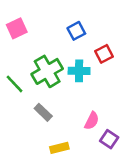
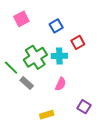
pink square: (17, 28) -> (21, 19), moved
gray rectangle: (43, 112) -> (27, 83), moved
pink semicircle: (92, 121) -> (61, 84), moved

